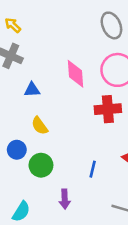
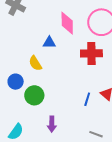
blue triangle: (32, 90) -> (49, 43), moved
blue line: (93, 169) -> (87, 99), moved

